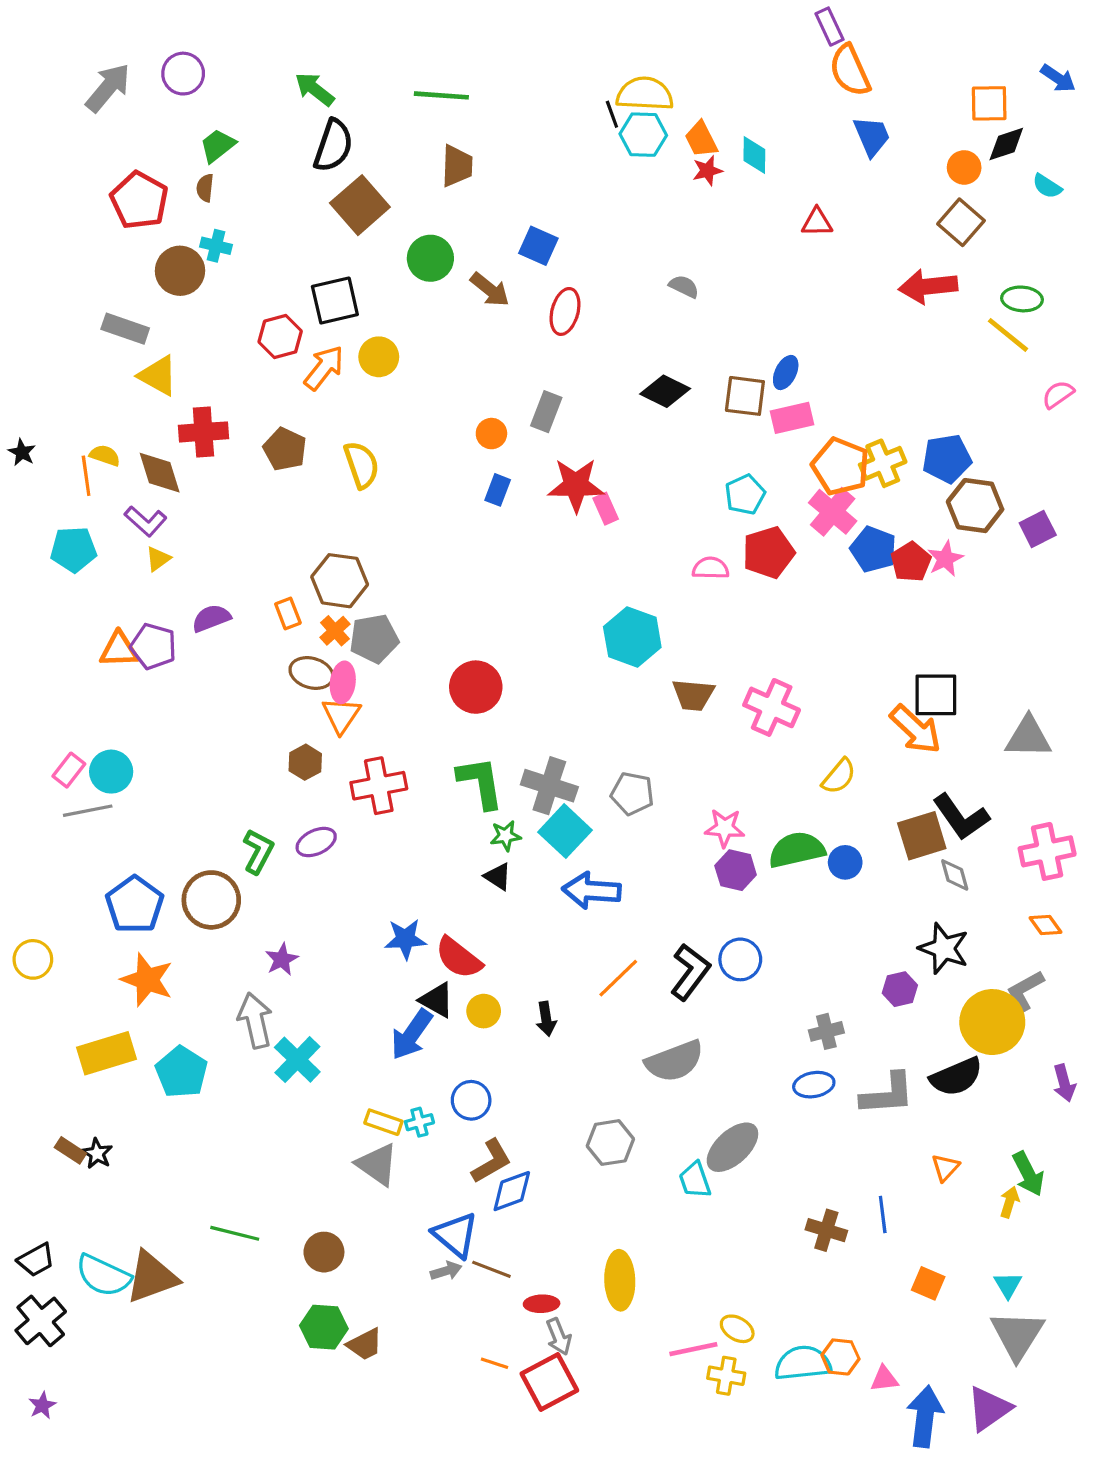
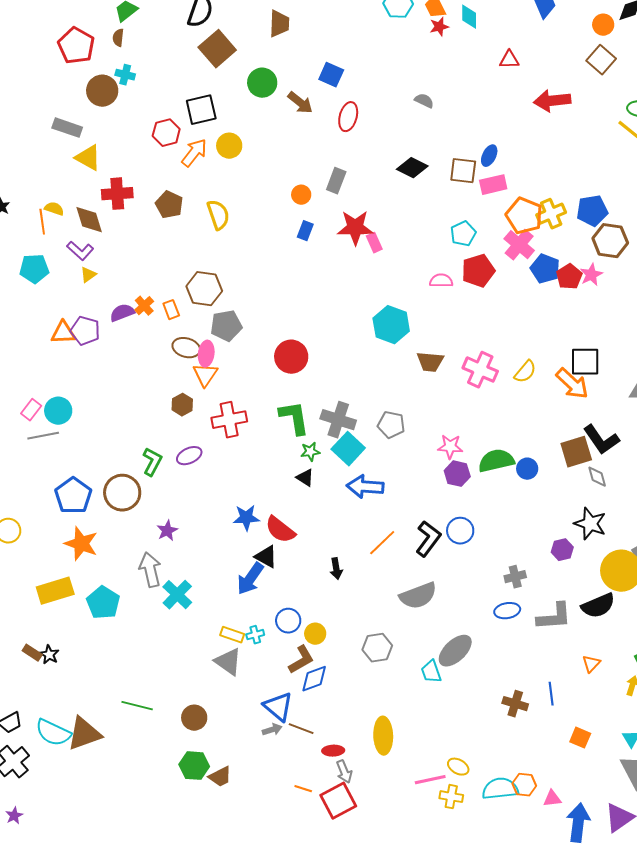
red arrow: (928, 286) -> (552, 101), moved
orange cross: (335, 631) -> (144, 306), moved
yellow semicircle: (839, 776) -> (525, 372), moved
yellow circle: (484, 1011) -> (315, 634), moved

